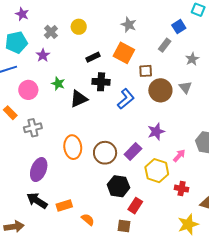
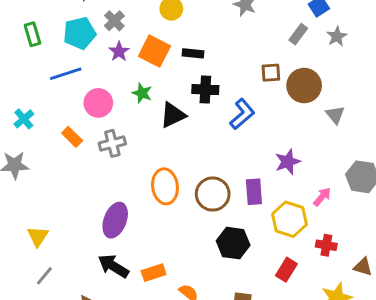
gray cross: (51, 32) -> (114, 21), moved
orange square: (124, 53) -> (154, 51), moved
black rectangle: (93, 57) -> (193, 53), turned 32
gray star: (192, 59) -> (337, 36), moved
gray triangle: (185, 87) -> (335, 115), moved
brown circle: (160, 90) -> (304, 86), moved
gray cross: (33, 128) -> (112, 143), moved
purple rectangle: (133, 152) -> (254, 192), turned -48
red rectangle: (135, 206) -> (286, 270), moved

